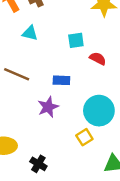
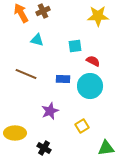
purple star: (48, 107) -> (50, 111), moved
cyan circle: (99, 111) -> (90, 86), moved

